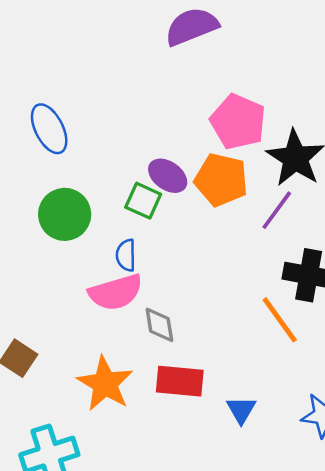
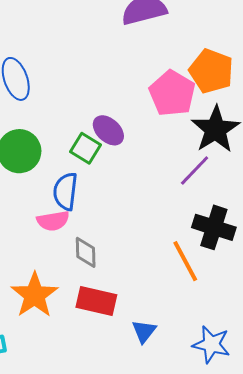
orange pentagon: (221, 180) -> (211, 71), moved
blue semicircle: (126, 255) -> (65, 191), size x1.4
pink semicircle: (116, 292) -> (53, 221), size x0.7

